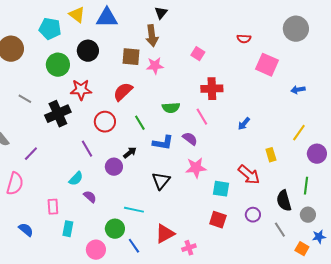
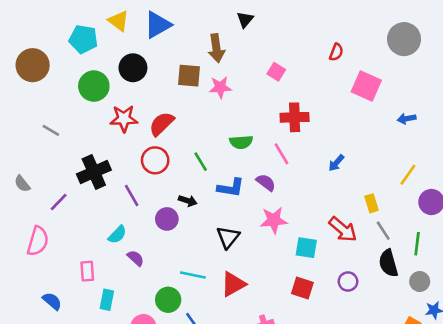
black triangle: (161, 13) -> (245, 20), moved
blue triangle: (107, 18) -> (158, 25), turned -30
red semicircle: (244, 39) -> (336, 52), turned -72
red semicircle: (123, 92) -> (162, 124), moved
black cross: (58, 114) -> (94, 172), moved
black arrow: (130, 153) -> (188, 201), turned 56
gray line: (280, 230) -> (383, 231), moved
red triangle: (165, 234) -> (233, 284), moved

